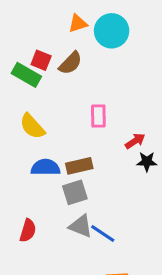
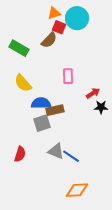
red square: (41, 60) -> (59, 27), moved
blue semicircle: (45, 167) -> (41, 103), moved
gray square: (75, 192) -> (42, 123), moved

